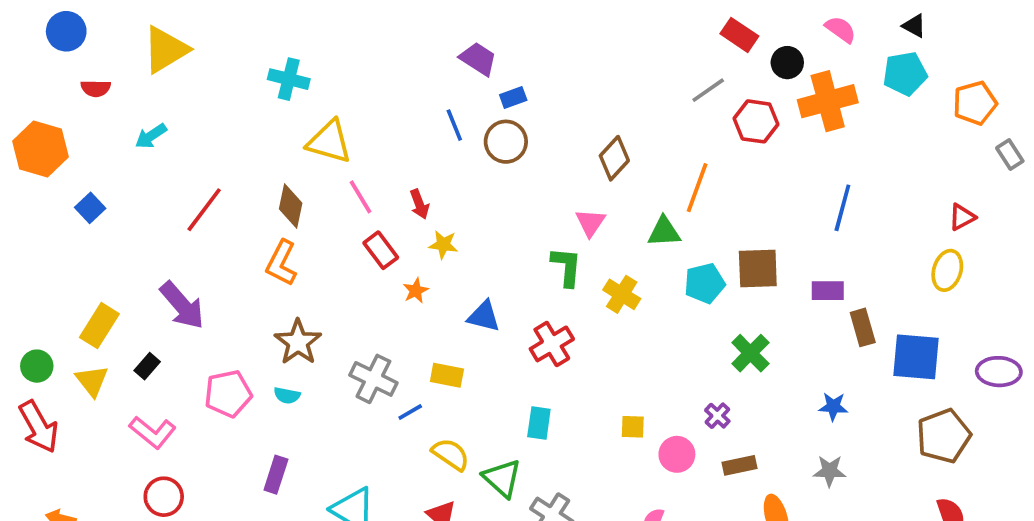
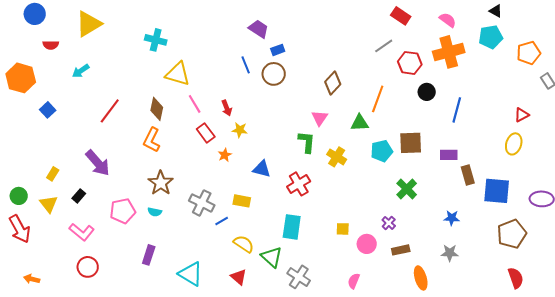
pink semicircle: (841, 29) -> (448, 20), moved
black circle: (787, 63) -> (427, 92), moved
yellow rectangle: (99, 326) -> (53, 174), size x0.6
cyan rectangle: (539, 423) -> (292, 227), size x1.4

